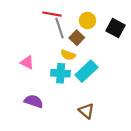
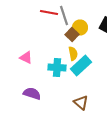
yellow circle: (87, 20) -> (80, 28), moved
gray line: (59, 28) -> (64, 16), moved
yellow semicircle: (68, 55) -> (73, 54), moved, turned -120

